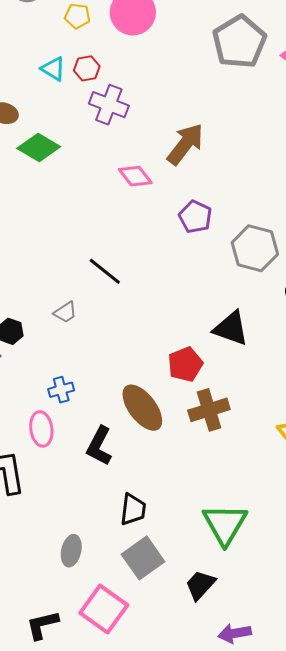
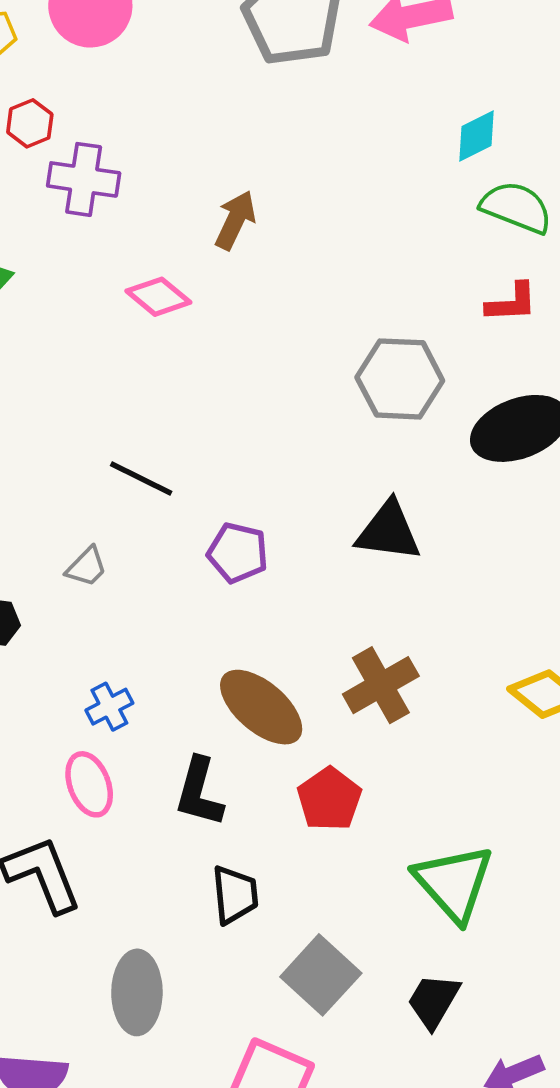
brown arrow: (185, 144) -> (235, 220), size x0.7
purple pentagon: (195, 217) -> (238, 553), moved
red pentagon: (185, 364) -> (329, 799), moved
black trapezoid: (133, 510) -> (235, 895), moved
gray ellipse: (71, 551) -> (137, 992), moved, size x1.4

